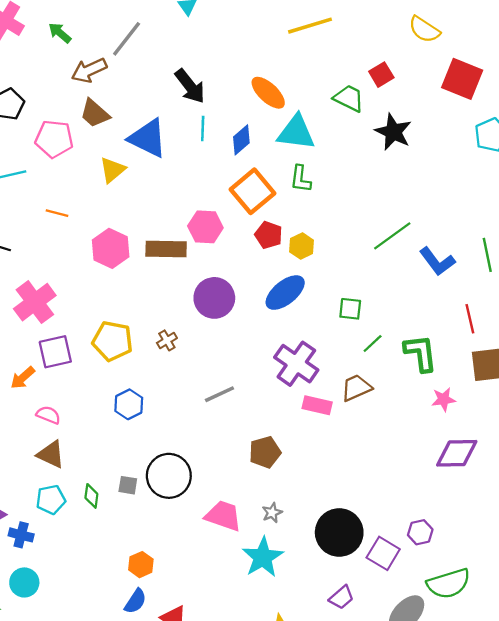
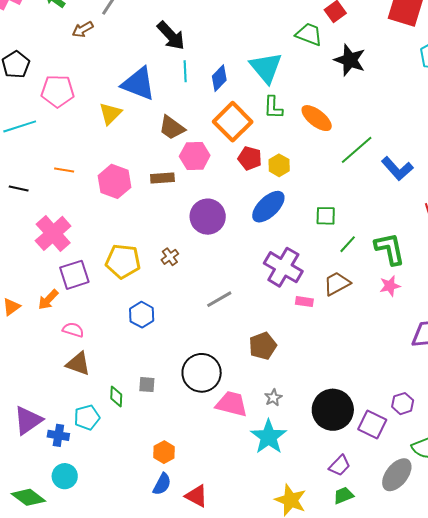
brown arrow: (89, 70) -> (83, 29), size x0.7
orange ellipse: (268, 93) -> (317, 118), moved
brown trapezoid: (95, 113) -> (172, 128), moved
cyan triangle: (296, 132) -> (266, 68), turned 48
orange line: (57, 213) -> (64, 170), moved
brown rectangle: (166, 249) -> (162, 178), size x0.7
pink star: (444, 399) -> (390, 286), moved
pink rectangle: (317, 405) -> (304, 302), size x0.7
black circle: (169, 476) -> (202, 373), moved
cyan pentagon: (51, 500) -> (87, 417), moved

